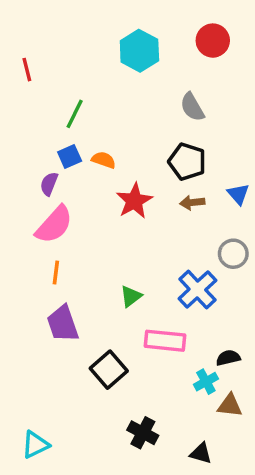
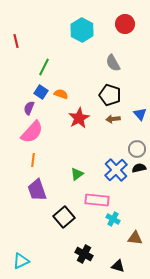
blue square: (70, 156) -> (41, 92), turned -32
black semicircle: (228, 358) -> (139, 168), moved
cyan cross: (206, 382) -> (113, 219), moved, turned -32

